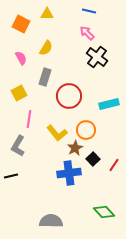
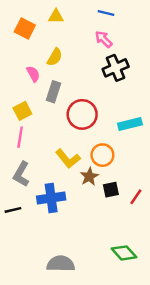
black cross: (97, 57) -> (116, 68), turned 30
pink semicircle: (21, 58) -> (33, 74), moved
pink line: (29, 119) -> (20, 137), moved
black square: (93, 159) -> (111, 190), turned 32
blue cross: (69, 173) -> (51, 198), moved

